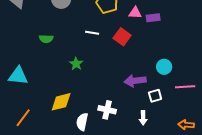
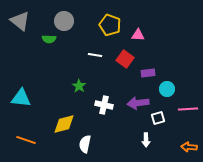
purple rectangle: (153, 18) -> (148, 73), moved
green semicircle: (46, 39) -> (49, 39), moved
white cross: (107, 110) -> (104, 105), moved
orange line: (23, 118) -> (26, 140), turned 72

